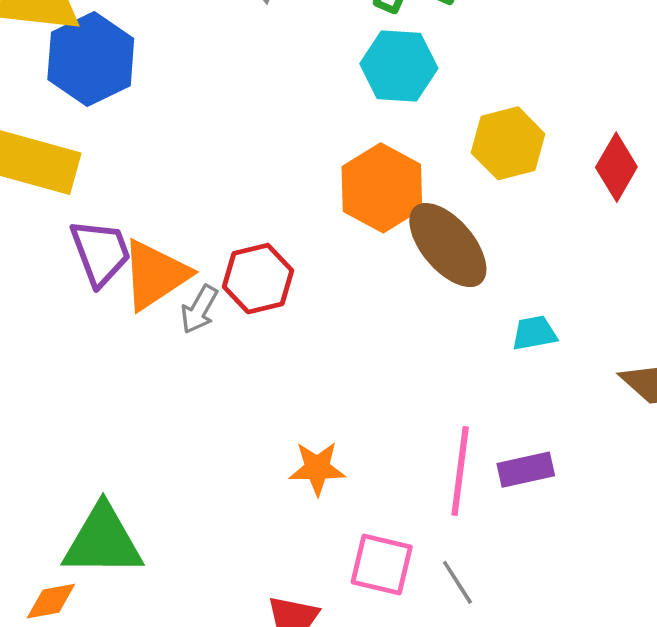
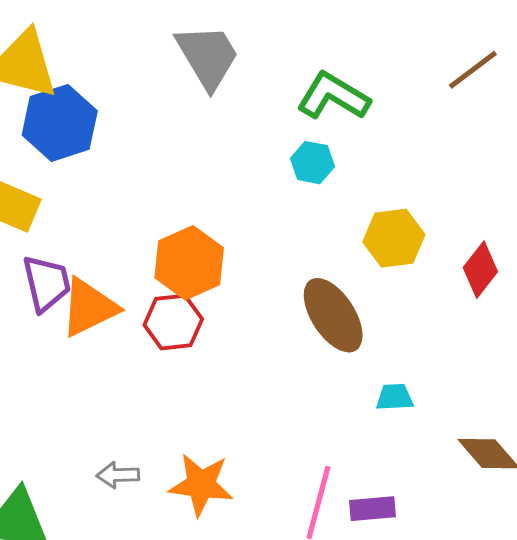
cyan hexagon: (399, 66) -> (312, 163), size x0.7
orange hexagon: (382, 188) -> (189, 263), moved
gray arrow: (199, 309) -> (118, 475), moved, turned 51
orange star: (317, 468) -> (201, 485), size x1.4

